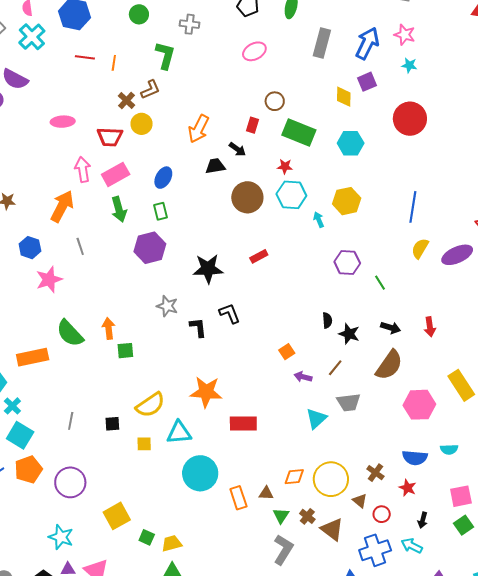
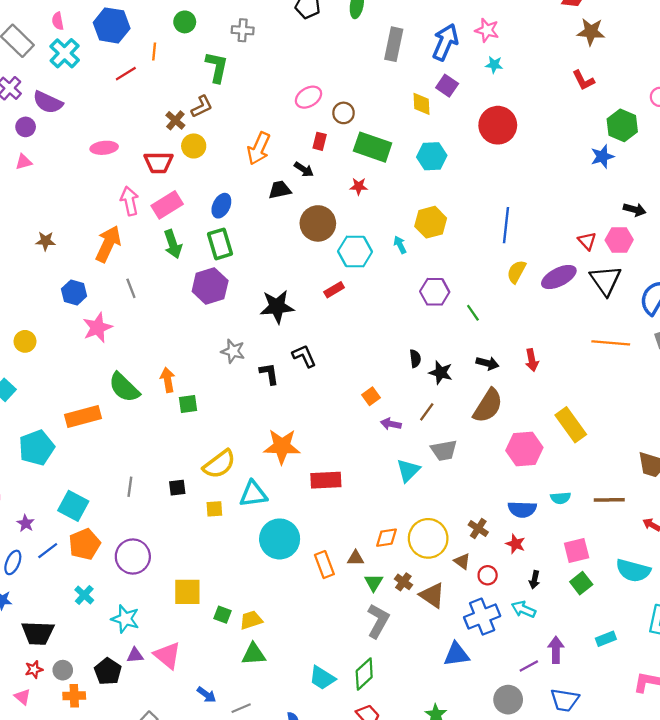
pink ellipse: (254, 51) -> (308, 97), moved
red line: (85, 57) -> (126, 74), turned -36
orange line: (114, 63) -> (154, 51), moved
purple square: (367, 82) -> (447, 86), turned -30
cyan hexagon: (291, 195) -> (355, 252), moved
green rectangle: (160, 211) -> (220, 244), size x1.5
cyan cross: (12, 406) -> (84, 595), moved
yellow square: (117, 516) -> (187, 592), turned 32

